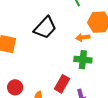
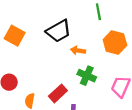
orange arrow: (83, 37) -> (78, 50), moved

